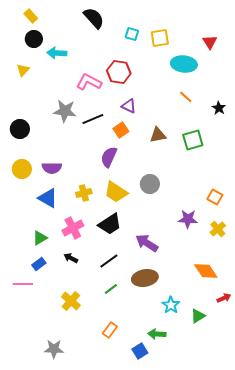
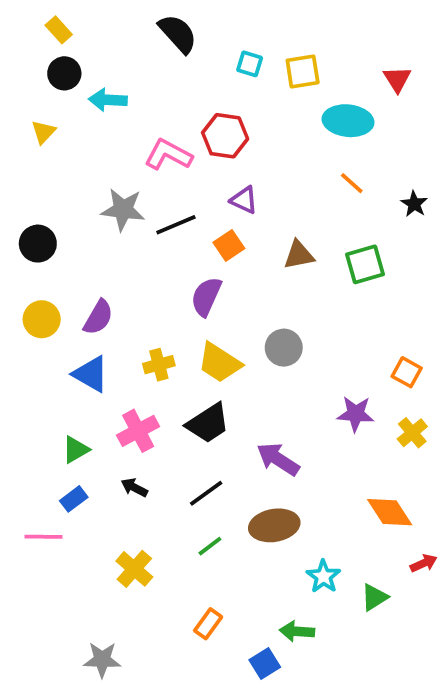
purple semicircle: (52, 168) -> (98, 317), turned -60

